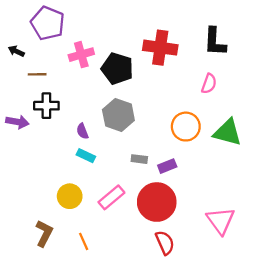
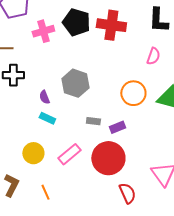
black pentagon: (117, 68) -> (76, 22), moved
red semicircle: (165, 243) -> (127, 193), moved

